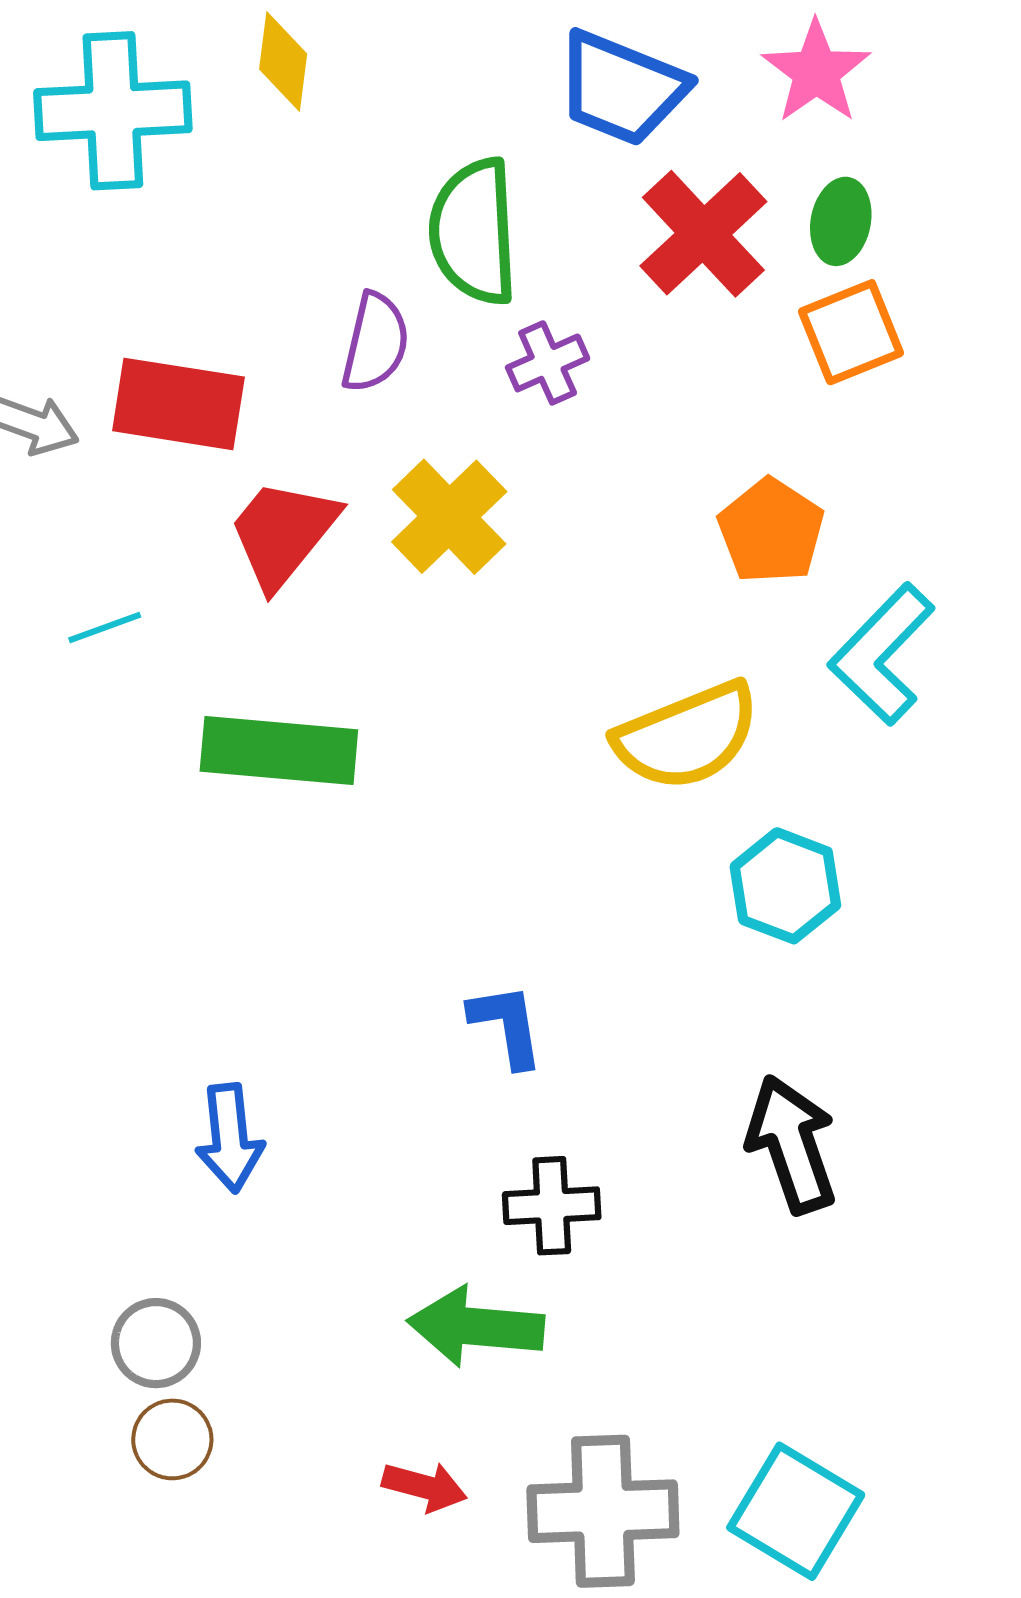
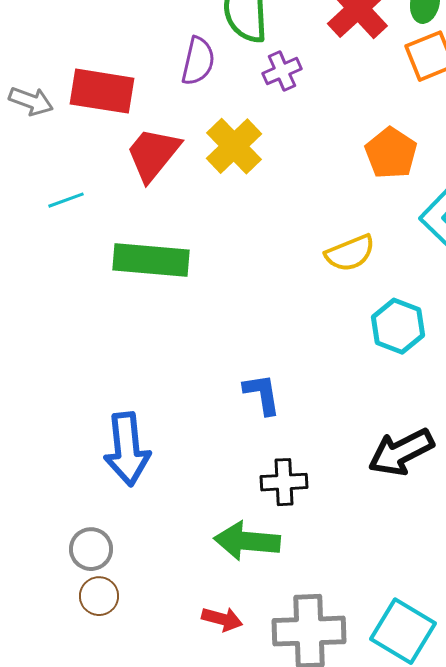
yellow semicircle: (687, 736) -> (350, 253), size x0.7
blue arrow: (230, 1138) -> (127, 449), size x1.4
black arrow: (792, 1144) -> (401, 452), turned -98

